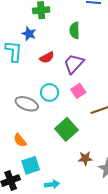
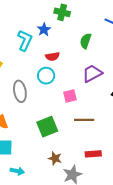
purple trapezoid: (74, 64) -> (92, 73), moved
cyan circle: (50, 92) -> (46, 76), moved
gray ellipse: (27, 104) -> (20, 91), turned 40

